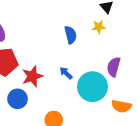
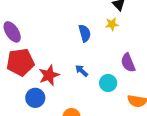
purple semicircle: (114, 67) -> (128, 63), turned -36
cyan circle: (92, 87) -> (108, 83), size x0.6

